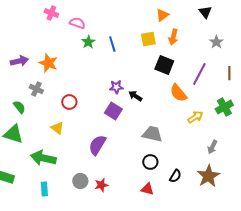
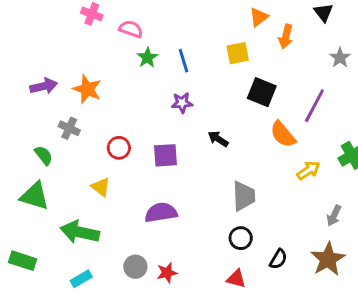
orange arrow: (173, 37) -> (286, 37), moved
purple star: (116, 87) -> (182, 103), moved
purple square: (113, 111) -> (165, 155), moved, turned -36
gray trapezoid: (152, 134) -> (244, 196), turned 75
purple semicircle: (97, 145) -> (161, 213), turned 50
cyan rectangle: (44, 189) -> (81, 279), turned 64

